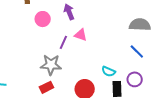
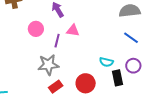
pink circle: (43, 19) -> (36, 29), moved
red rectangle: (46, 87) -> (56, 87), moved

